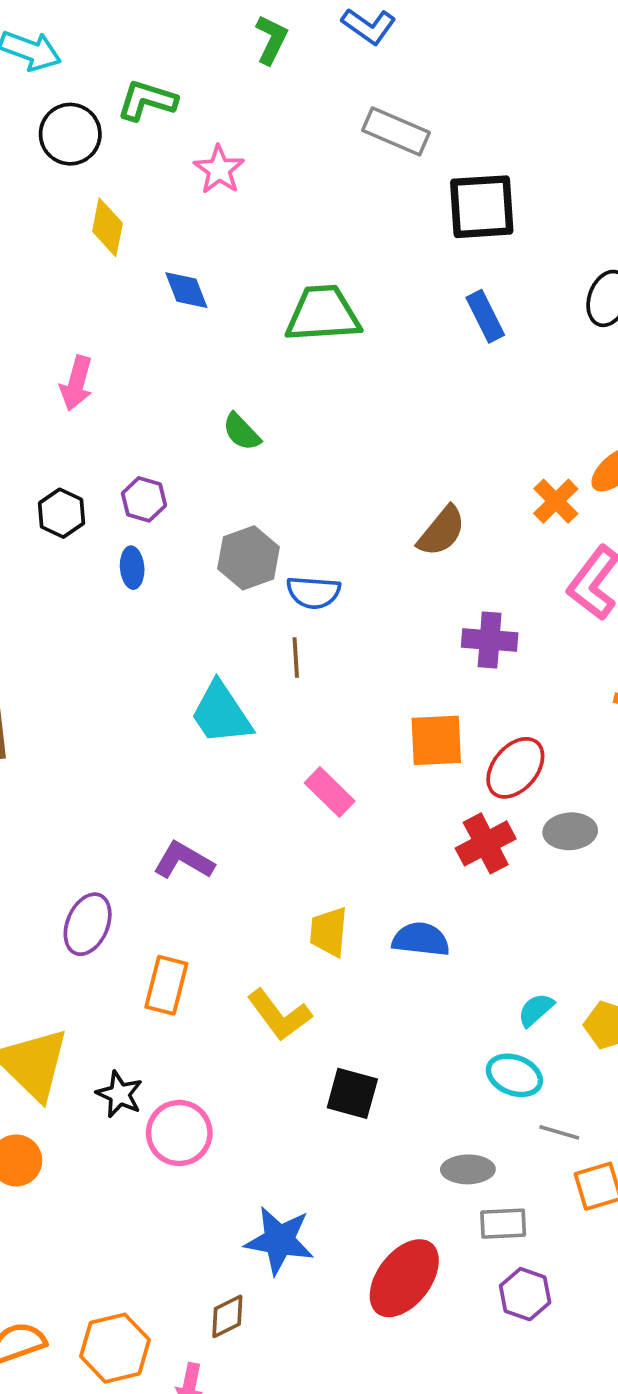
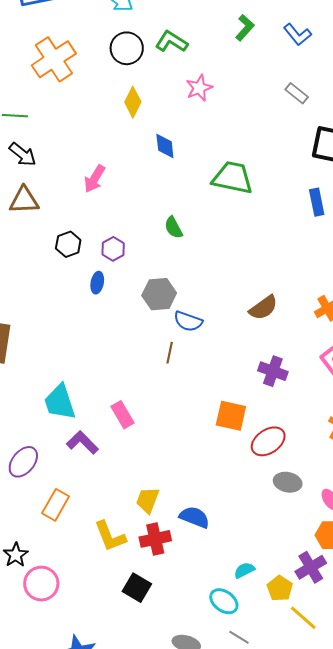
gray rectangle: (396, 131) -> (297, 93), size x0.7
cyan trapezoid: (221, 713) -> (60, 402), moved
pink rectangle: (330, 792) -> (123, 415), moved
red cross: (486, 843) -> (155, 539), moved

